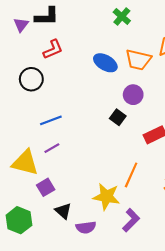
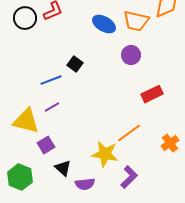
black circle: (31, 79) -> (25, 18), moved
black square: (118, 117) -> (75, 64), moved
orange line: (131, 175) -> (129, 133), turned 30

